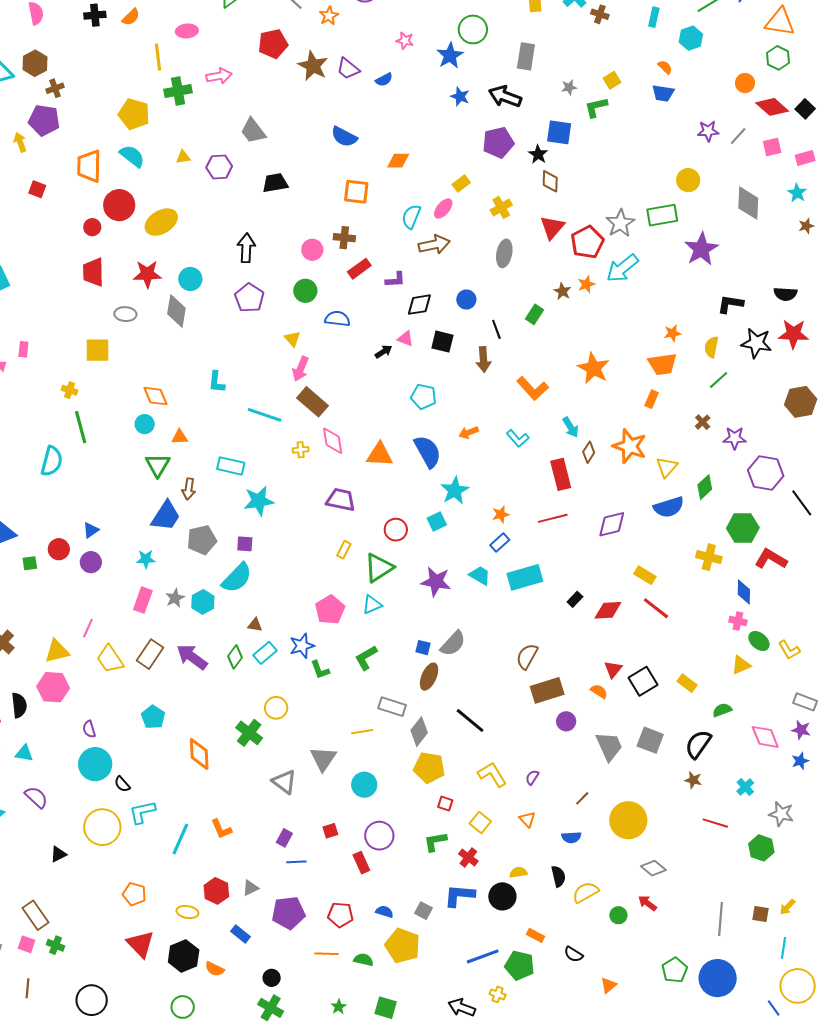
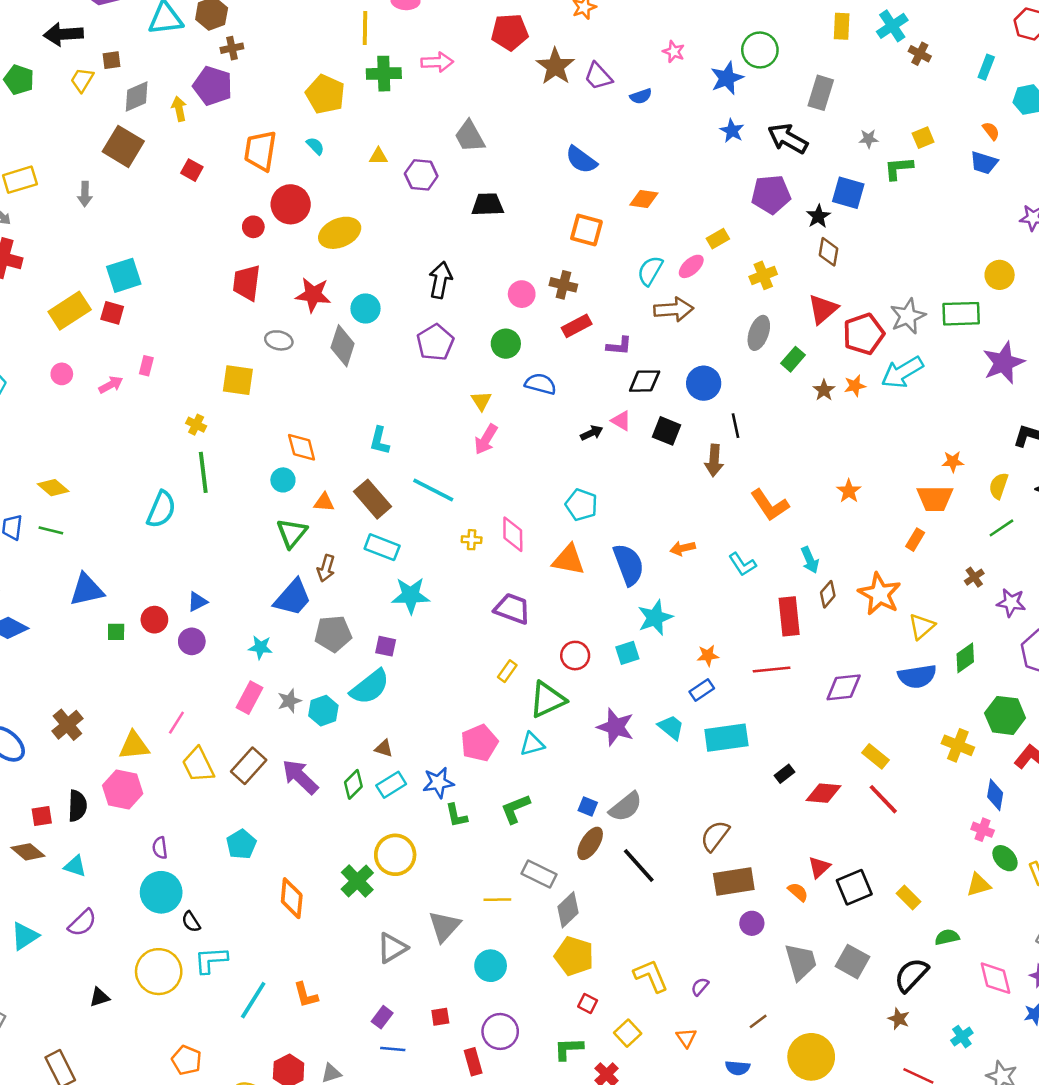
cyan semicircle: (132, 156) -> (315, 146), size x0.6
blue circle: (466, 300) -> (704, 383), size x1.4
green rectangle: (534, 314) -> (793, 359), moved
orange star: (593, 368) -> (849, 491), size x0.6
cyan pentagon: (424, 397) -> (581, 505), moved
brown rectangle: (313, 402) -> (372, 499), moved
yellow circle: (276, 708) -> (395, 855), size x1.4
black line: (470, 720) -> (639, 865), moved
gray triangle: (284, 782) -> (392, 948), turned 44
purple semicircle: (36, 797) -> (82, 923), turned 85

